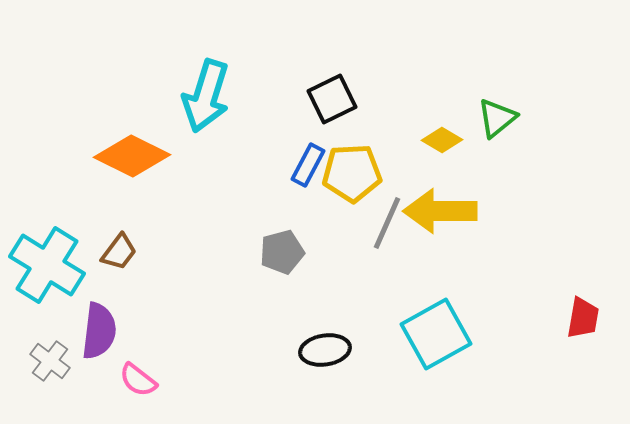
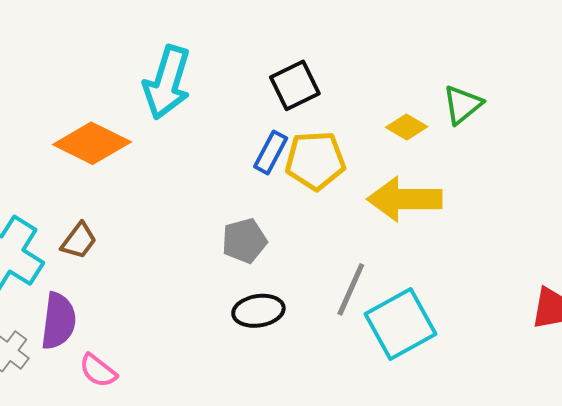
gray line: (387, 223) -> (351, 289), moved
black ellipse: (325, 350) -> (258, 311), moved

